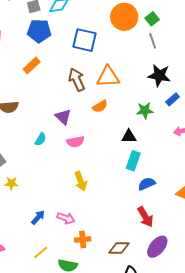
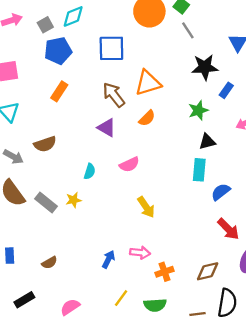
purple triangle: (63, 117) -> (107, 128), moved
black triangle: (129, 136) -> (207, 142), moved
yellow star: (11, 183) -> (74, 200), moved

